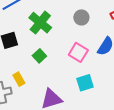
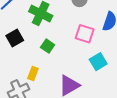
yellow rectangle: (19, 79) -> (33, 73), turned 64

